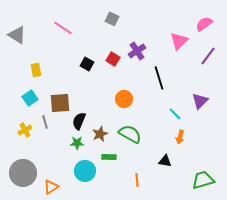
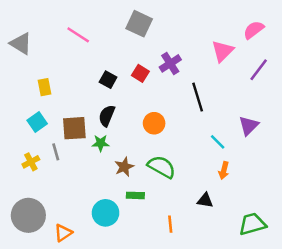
gray square: (112, 19) -> (139, 24), size x1.5
black semicircle: (79, 121) -> (107, 116), moved
green star: (77, 143) -> (101, 143), moved

